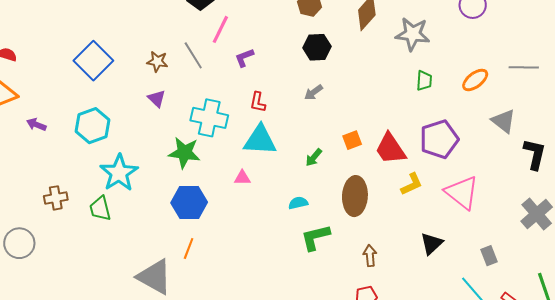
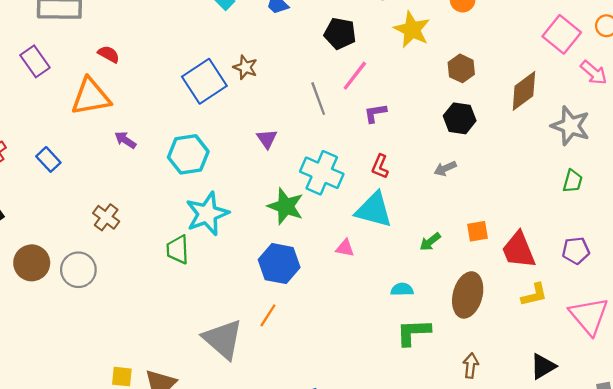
brown star: (157, 62) -> (245, 67), moved
purple pentagon: (439, 139) -> (576, 251), size x0.6
brown cross: (56, 198) -> (106, 217), moved, turned 35

